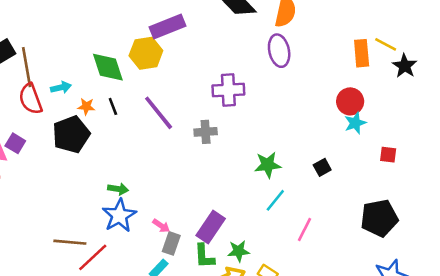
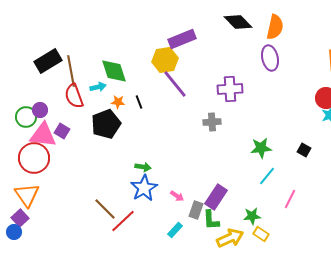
green diamond: (108, 67) -> (114, 71), moved
purple line: (159, 113) -> (175, 84), moved
black square: (322, 167) -> (304, 150), turned -32
brown line: (70, 242) -> (105, 209), turned 40
gray rectangle: (171, 243) -> (196, 210), moved
green star: (239, 251) -> (252, 216), moved

